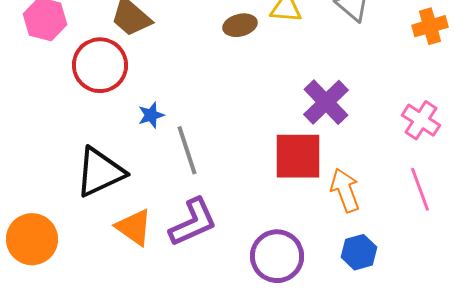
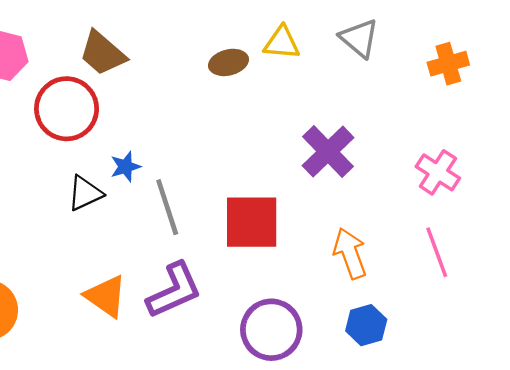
red square: (298, 156) -> (252, 222), moved
black triangle: (100, 172) -> (85, 193), moved, size x0.6

